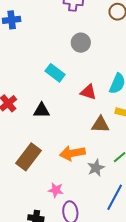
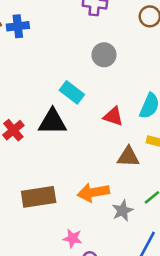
black triangle: (42, 110) -> (52, 122), moved, size x1.4
brown rectangle: (28, 157) -> (39, 197), turned 44

